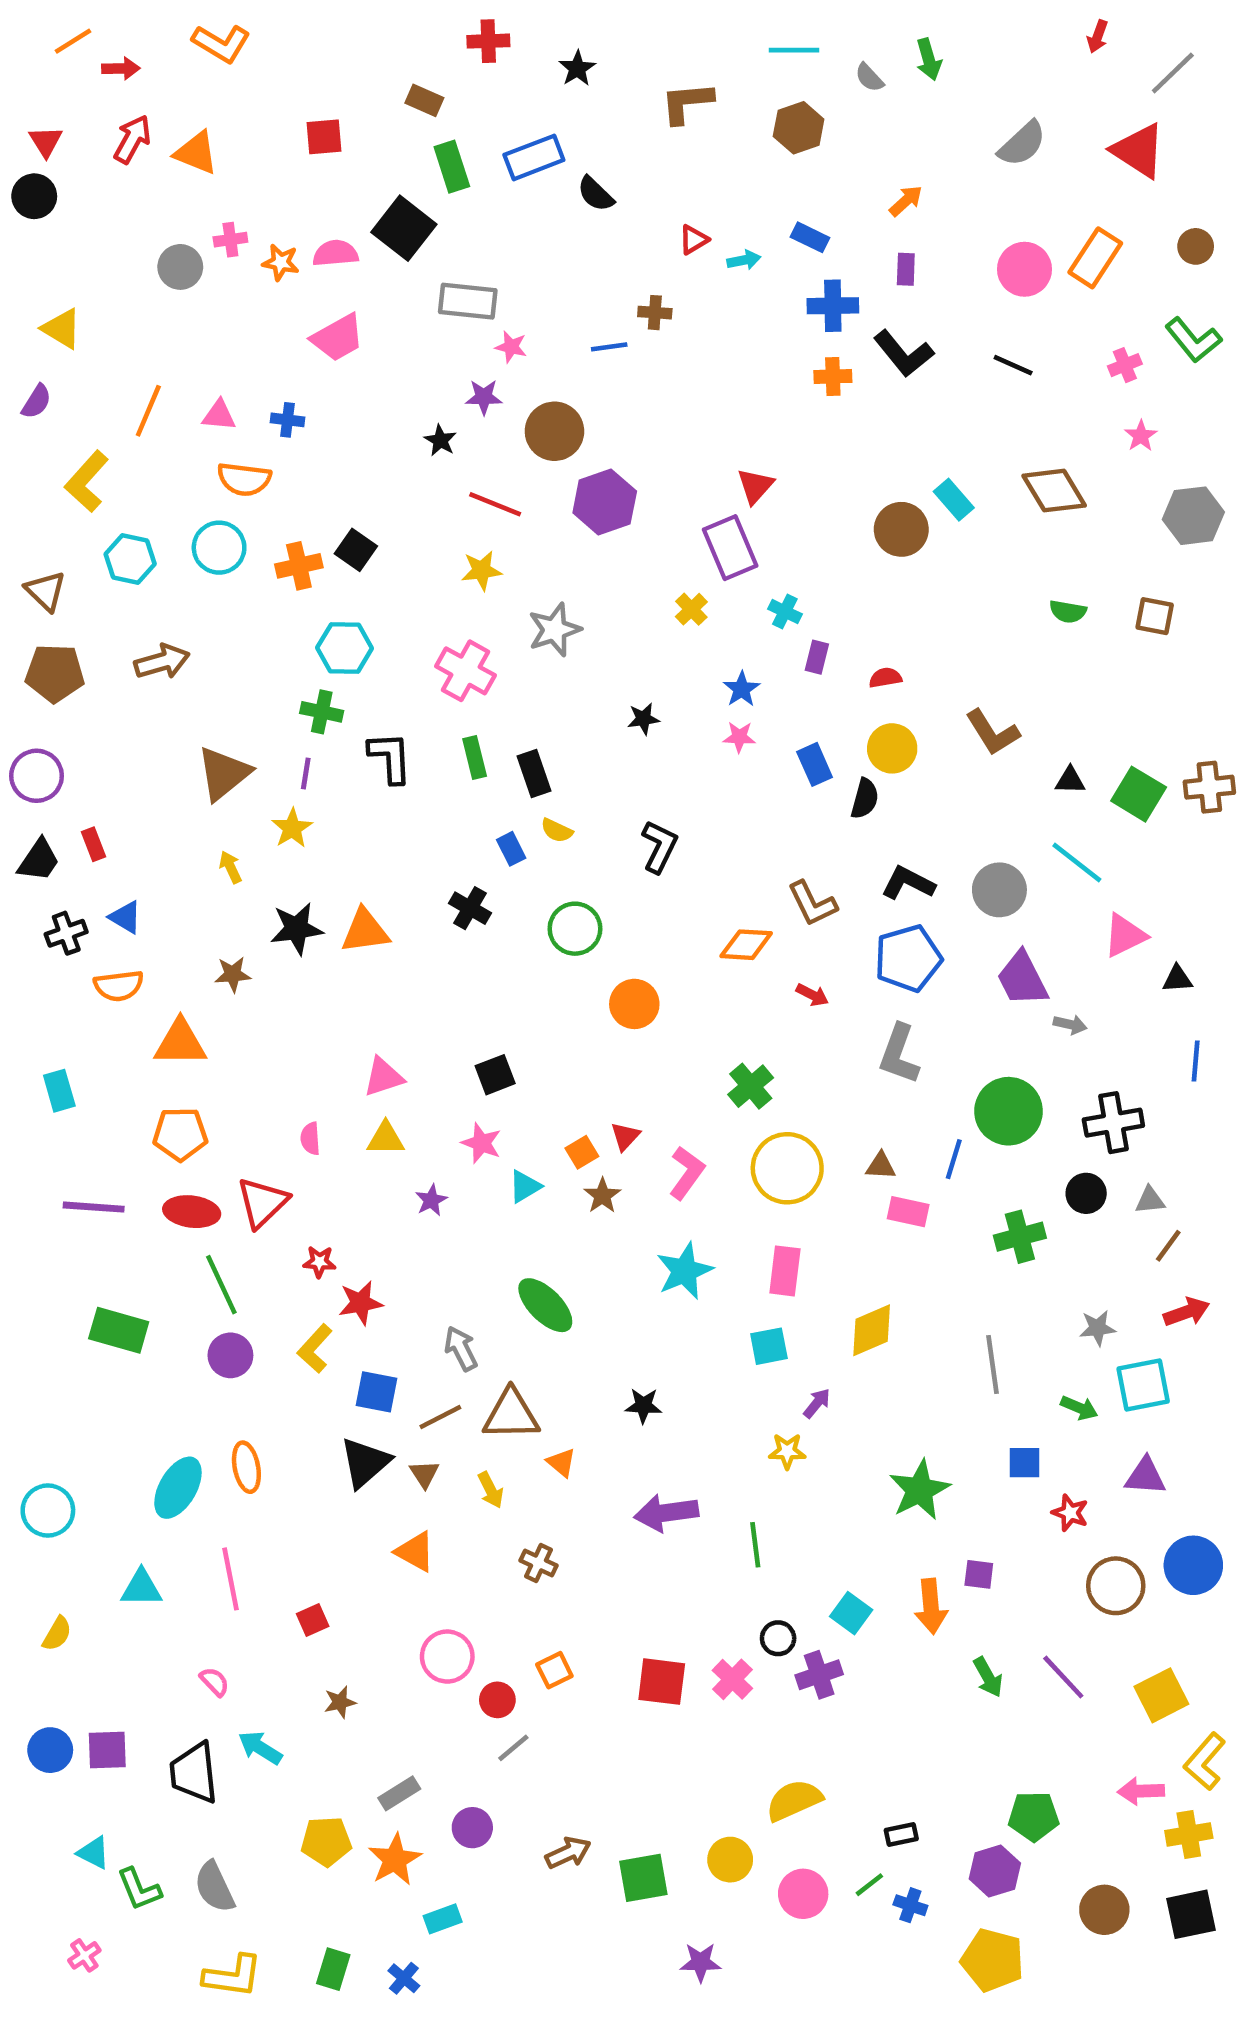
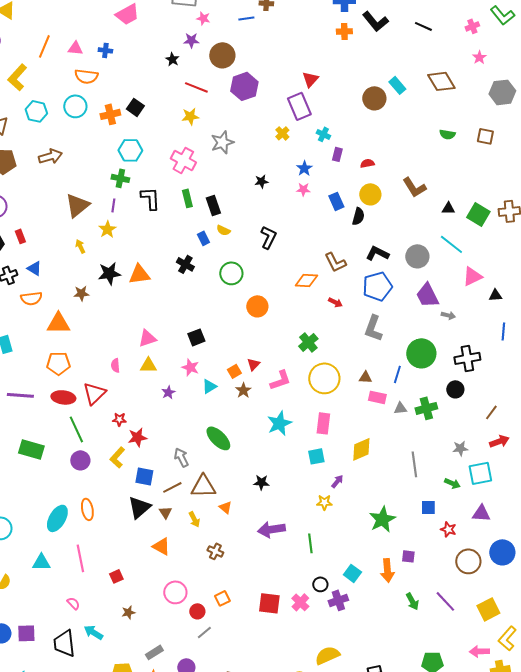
pink L-shape: (687, 1173) -> (280, 380), turned 35
gray triangle: (1150, 1200) -> (400, 408), moved

